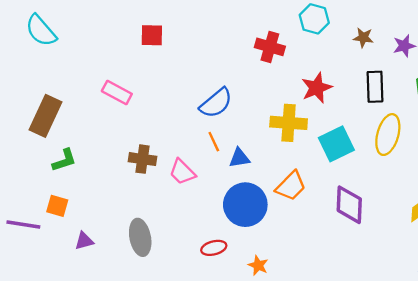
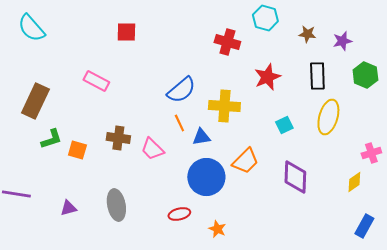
yellow cross: (289, 123) -> (224, 106), moved
cyan square: (336, 144) -> (284, 125), size x0.6
orange square: (57, 206) -> (77, 150), moved

